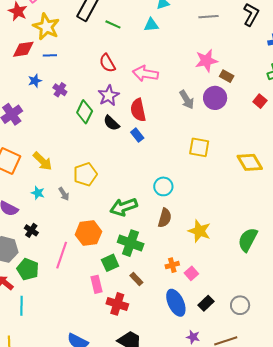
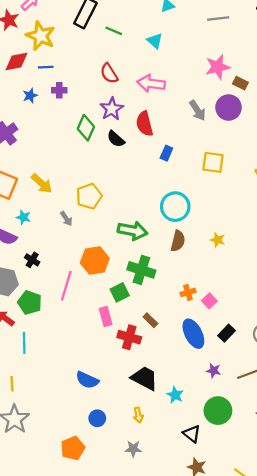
cyan triangle: (151, 25) -> (155, 41), moved, turned 49
purple cross: (60, 90) -> (59, 90), moved, turned -32
blue rectangle: (137, 135) -> (166, 153), moved, turned 64
cyan circle: (163, 186) -> (175, 207), size x1.4
cyan star: (38, 193) -> (23, 217), moved
green arrow: (124, 207) -> (132, 231), turned -148
yellow star: (199, 231) -> (218, 240), moved, size x0.6
brown rectangle: (136, 279) -> (150, 320), moved

